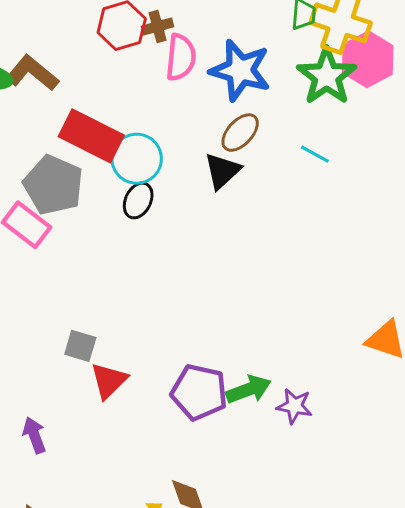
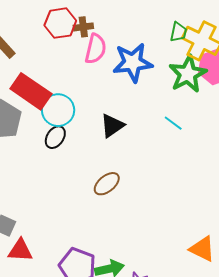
blue star: (240, 70) -> (133, 62), turned -30
brown ellipse: (240, 133) -> (107, 184), moved
red triangle: (109, 381) -> (20, 250), turned 40

